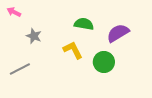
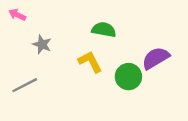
purple semicircle: (118, 33) -> (156, 58), moved

